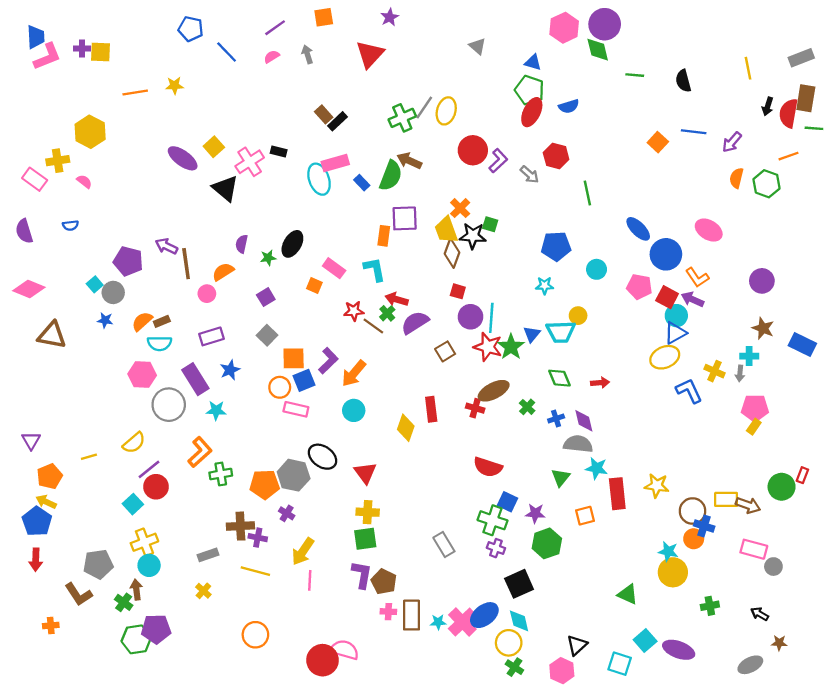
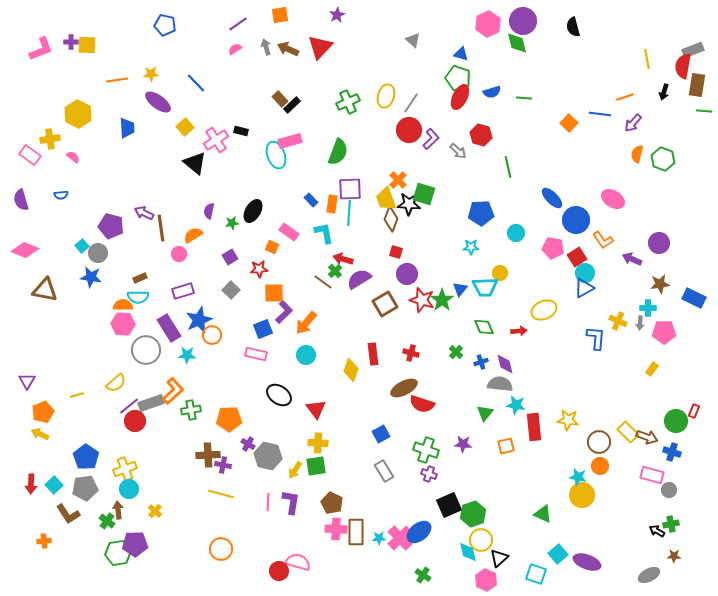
blue trapezoid: (36, 37) -> (127, 128), moved
blue line: (227, 52) -> (196, 83), moved
green line: (635, 75) -> (524, 98), moved
black semicircle: (683, 81) -> (573, 27), moved
gray line: (424, 107) -> (411, 103), moved
red semicircle: (788, 113) -> (683, 66), moved
orange line: (788, 156) -> (625, 97), moved
purple ellipse: (183, 158) -> (158, 102), moved
brown arrow: (409, 161) -> (288, 49), moved
blue rectangle: (362, 183) -> (311, 200), moved
green square: (490, 224) -> (424, 194), size x1.6
red square: (667, 297) -> (577, 257), turned 30
purple arrow: (693, 299) -> (632, 259), moved
red star: (354, 311) -> (259, 269), moved
cyan line: (491, 318) -> (349, 213), moved
blue star: (105, 320) -> (91, 277), size x1.5
orange semicircle: (142, 321) -> (123, 305), moved, turned 42
brown star: (763, 328) -> (660, 284), turned -30
brown square: (445, 351) -> (385, 304), size x1.4
yellow ellipse: (665, 357) -> (544, 310), moved
orange square: (294, 358) -> (274, 293), moved
blue star: (230, 370) -> (199, 320), size x1.5
orange circle: (280, 387) -> (212, 335), moved
brown ellipse: (494, 391) -> (404, 388), moved
blue L-shape: (689, 391) -> (596, 338), turned 30
pink pentagon: (755, 408) -> (664, 332), moved
gray hexagon: (294, 475) -> (268, 456), moved
yellow rectangle: (726, 499) -> (628, 432), turned 45
blue square: (508, 502) -> (381, 434), moved, turned 36
cyan square: (133, 504) -> (54, 485), moved
blue pentagon: (37, 521) -> (86, 457), moved
blue cross: (704, 526) -> (672, 452), moved
green hexagon: (547, 543) -> (473, 514), moved
yellow arrow: (303, 551) -> (295, 470), moved, size x0.7
gray rectangle: (208, 555) -> (151, 403), moved, size x1.4
purple L-shape: (362, 575) -> (291, 502), moved
yellow cross: (203, 591) -> (155, 511), moved
green cross: (710, 606) -> (671, 524), moved
pink cross: (388, 612) -> (336, 529), size x1.5
cyan diamond: (519, 621) -> (468, 552), moved
yellow circle: (509, 643) -> (481, 540), moved
red circle: (322, 660) -> (279, 571), size x0.7
green cross: (514, 667) -> (423, 575), moved

